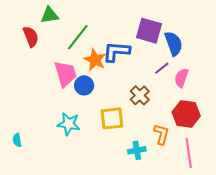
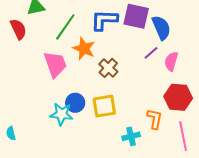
blue L-shape: (116, 52) -> (104, 20), moved
blue circle: (84, 85) -> (75, 103), moved
brown cross: (140, 95) -> (108, 68), moved

